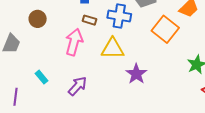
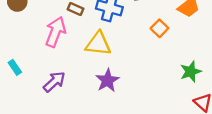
orange square: (165, 29) -> (159, 28), size x0.6
purple star: (136, 74) -> (107, 80), moved

